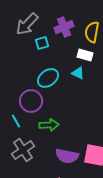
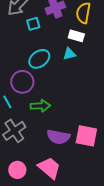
cyan triangle: (78, 73) -> (69, 54), turned -40

